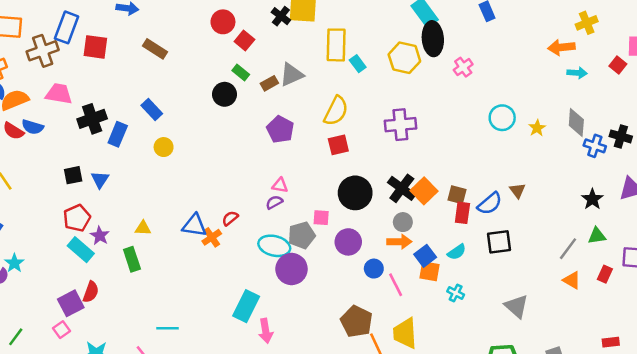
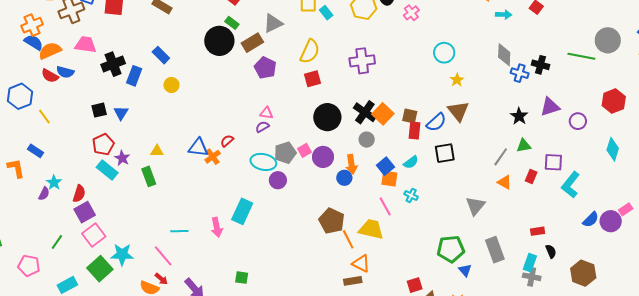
brown rectangle: (269, 83) -> (252, 43), moved, size x1.5
black circle: (225, 94) -> (219, 41), size x1.5
yellow star: (537, 128) -> (457, 80), moved
brown triangle: (517, 190) -> (458, 111), size x1.6
pink square: (321, 218) -> (304, 150), moved, turned -32
orange arrow: (399, 242) -> (351, 164), moved, turned 84
purple circle: (292, 269) -> (278, 180), size x0.7
pink line: (396, 285) -> (385, 206), moved
red semicircle: (91, 292) -> (79, 194), moved
purple square: (71, 303) -> (85, 212), moved
gray triangle: (516, 306) -> (475, 206), moved, turned 30
pink square: (61, 330) -> (94, 235), size x1.6
pink arrow: (266, 331) -> (217, 227), moved
yellow trapezoid: (405, 333) -> (371, 229), turned 108

